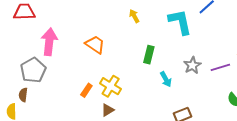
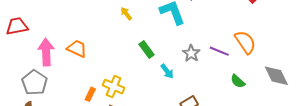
orange trapezoid: (95, 45) -> (77, 48), moved
green rectangle: (149, 55) -> (146, 49), turned -42
purple line: (220, 67) -> (219, 51), turned 48

